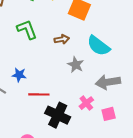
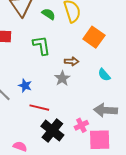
cyan semicircle: (98, 46) -> (104, 75), size x0.6
gray star: (76, 65) -> (62, 78), moved
pink square: (109, 114) -> (100, 140), size x1.6

